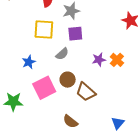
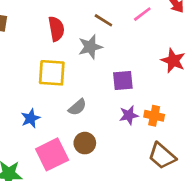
purple square: (75, 34) -> (123, 81), moved
orange cross: (117, 60) -> (154, 116), turned -32
brown trapezoid: (86, 92) -> (162, 156), moved

